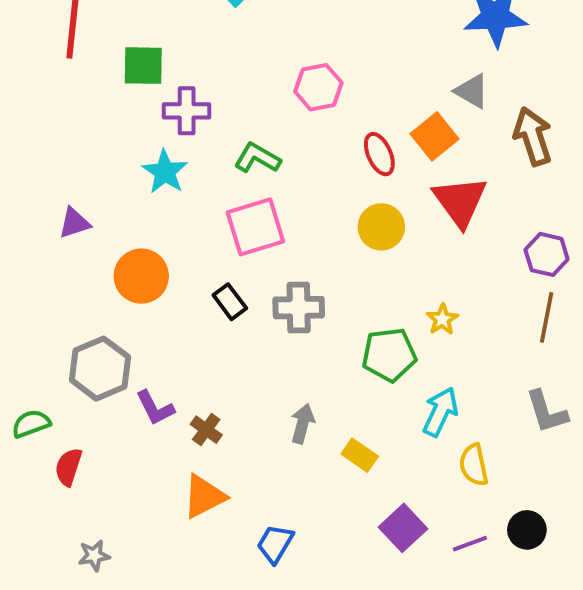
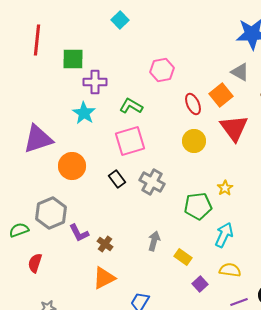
purple triangle: (74, 223) -> (38, 139), size x1.8
gray cross: (299, 308) -> (152, 182), turned 30
green semicircle: (31, 424) -> (19, 230), moved
yellow semicircle: (474, 465) -> (230, 270), moved, turned 110
purple square: (403, 528) -> (200, 284), moved, size x0.7

